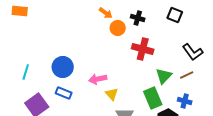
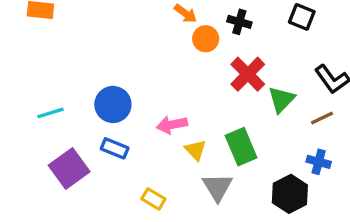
red cross: (143, 49) -> (248, 74), turned 30
cyan line: (26, 72) -> (51, 113), turned 56
green triangle: (164, 76) -> (282, 99), moved
green rectangle: (153, 98) -> (241, 147), moved

